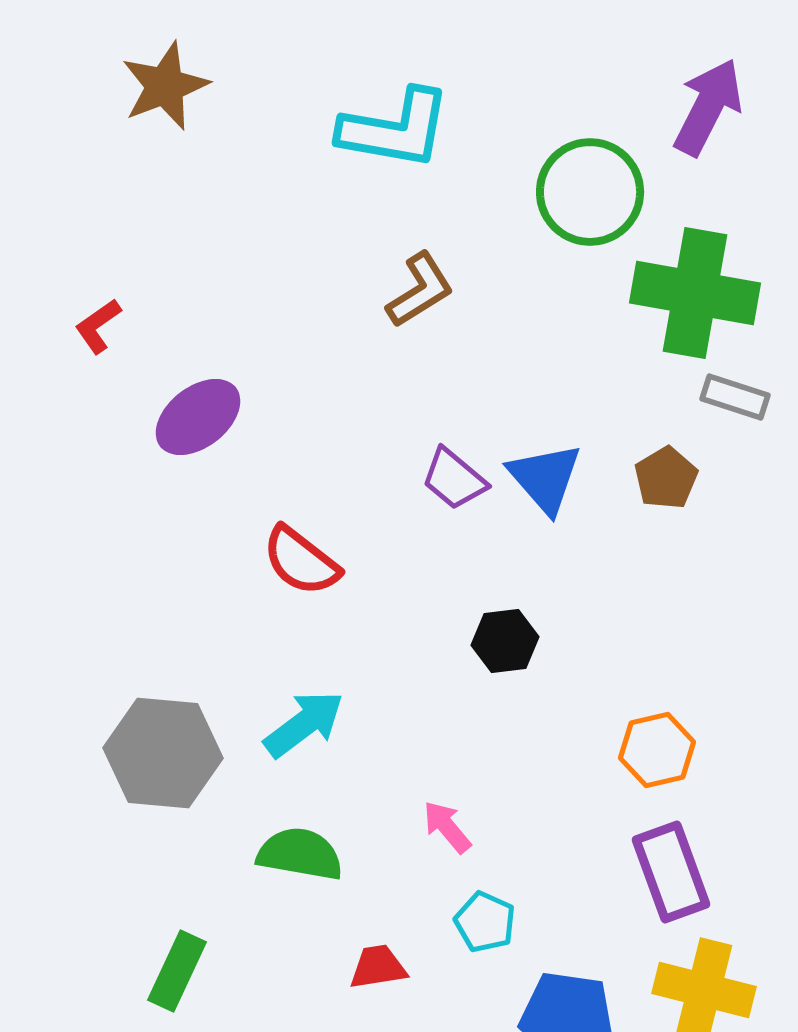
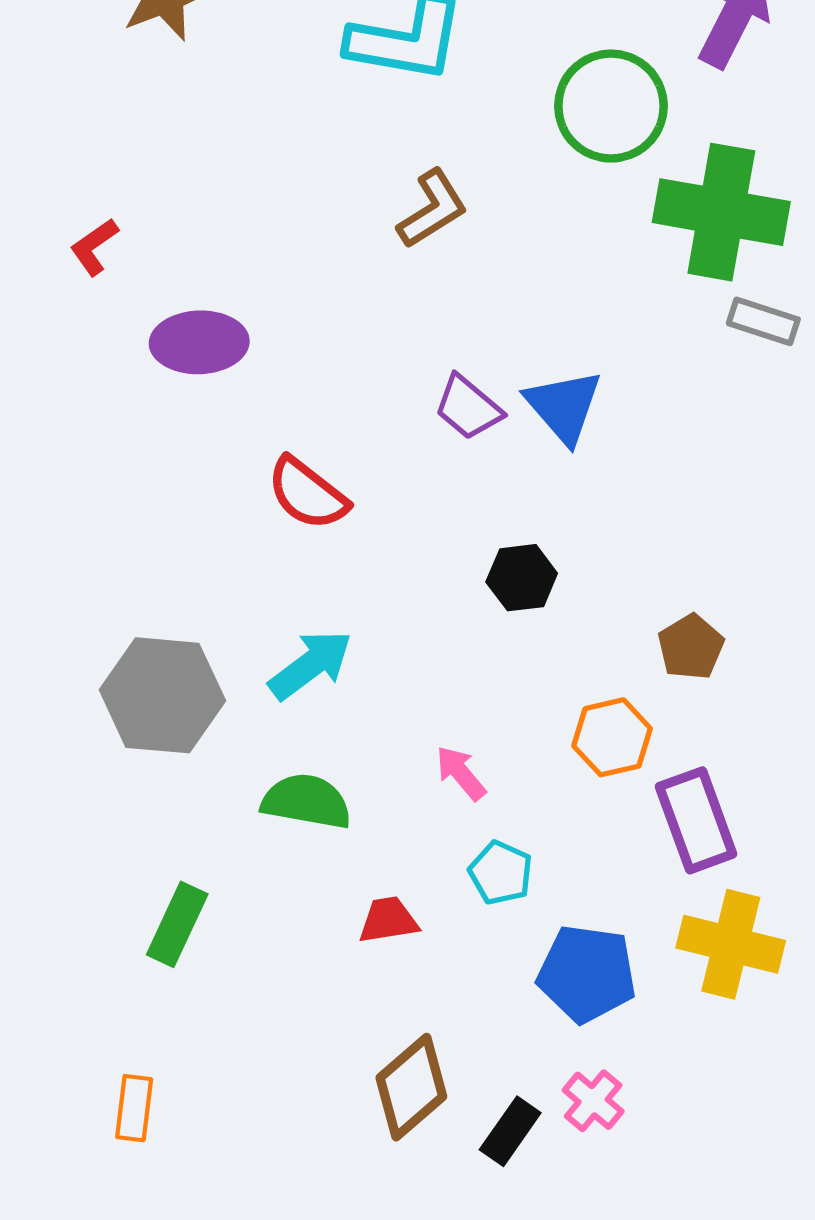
purple ellipse: (198, 417) -> (199, 342), turned 36
brown pentagon: (666, 478) -> (691, 647), moved
orange hexagon: (657, 750) -> (612, 737), moved

